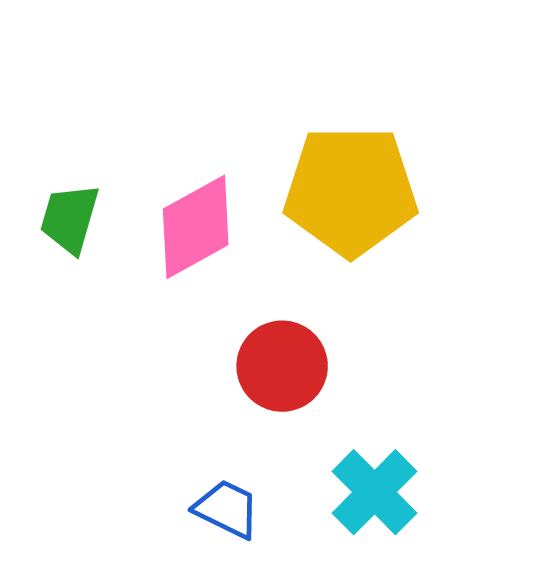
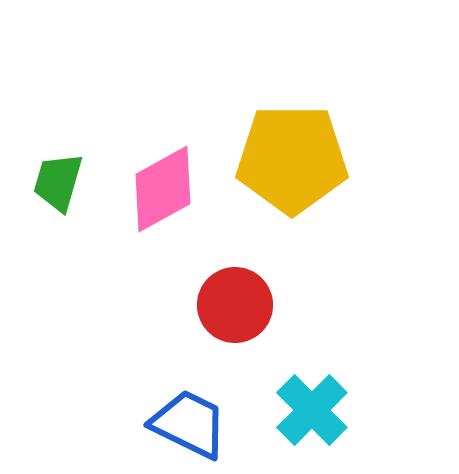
blue trapezoid: (227, 509) -> (189, 424), size x1.4

